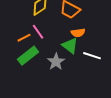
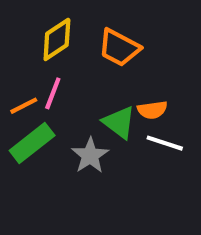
pink line: (38, 32) -> (53, 93), turned 56
orange semicircle: (78, 33) -> (152, 110), moved

